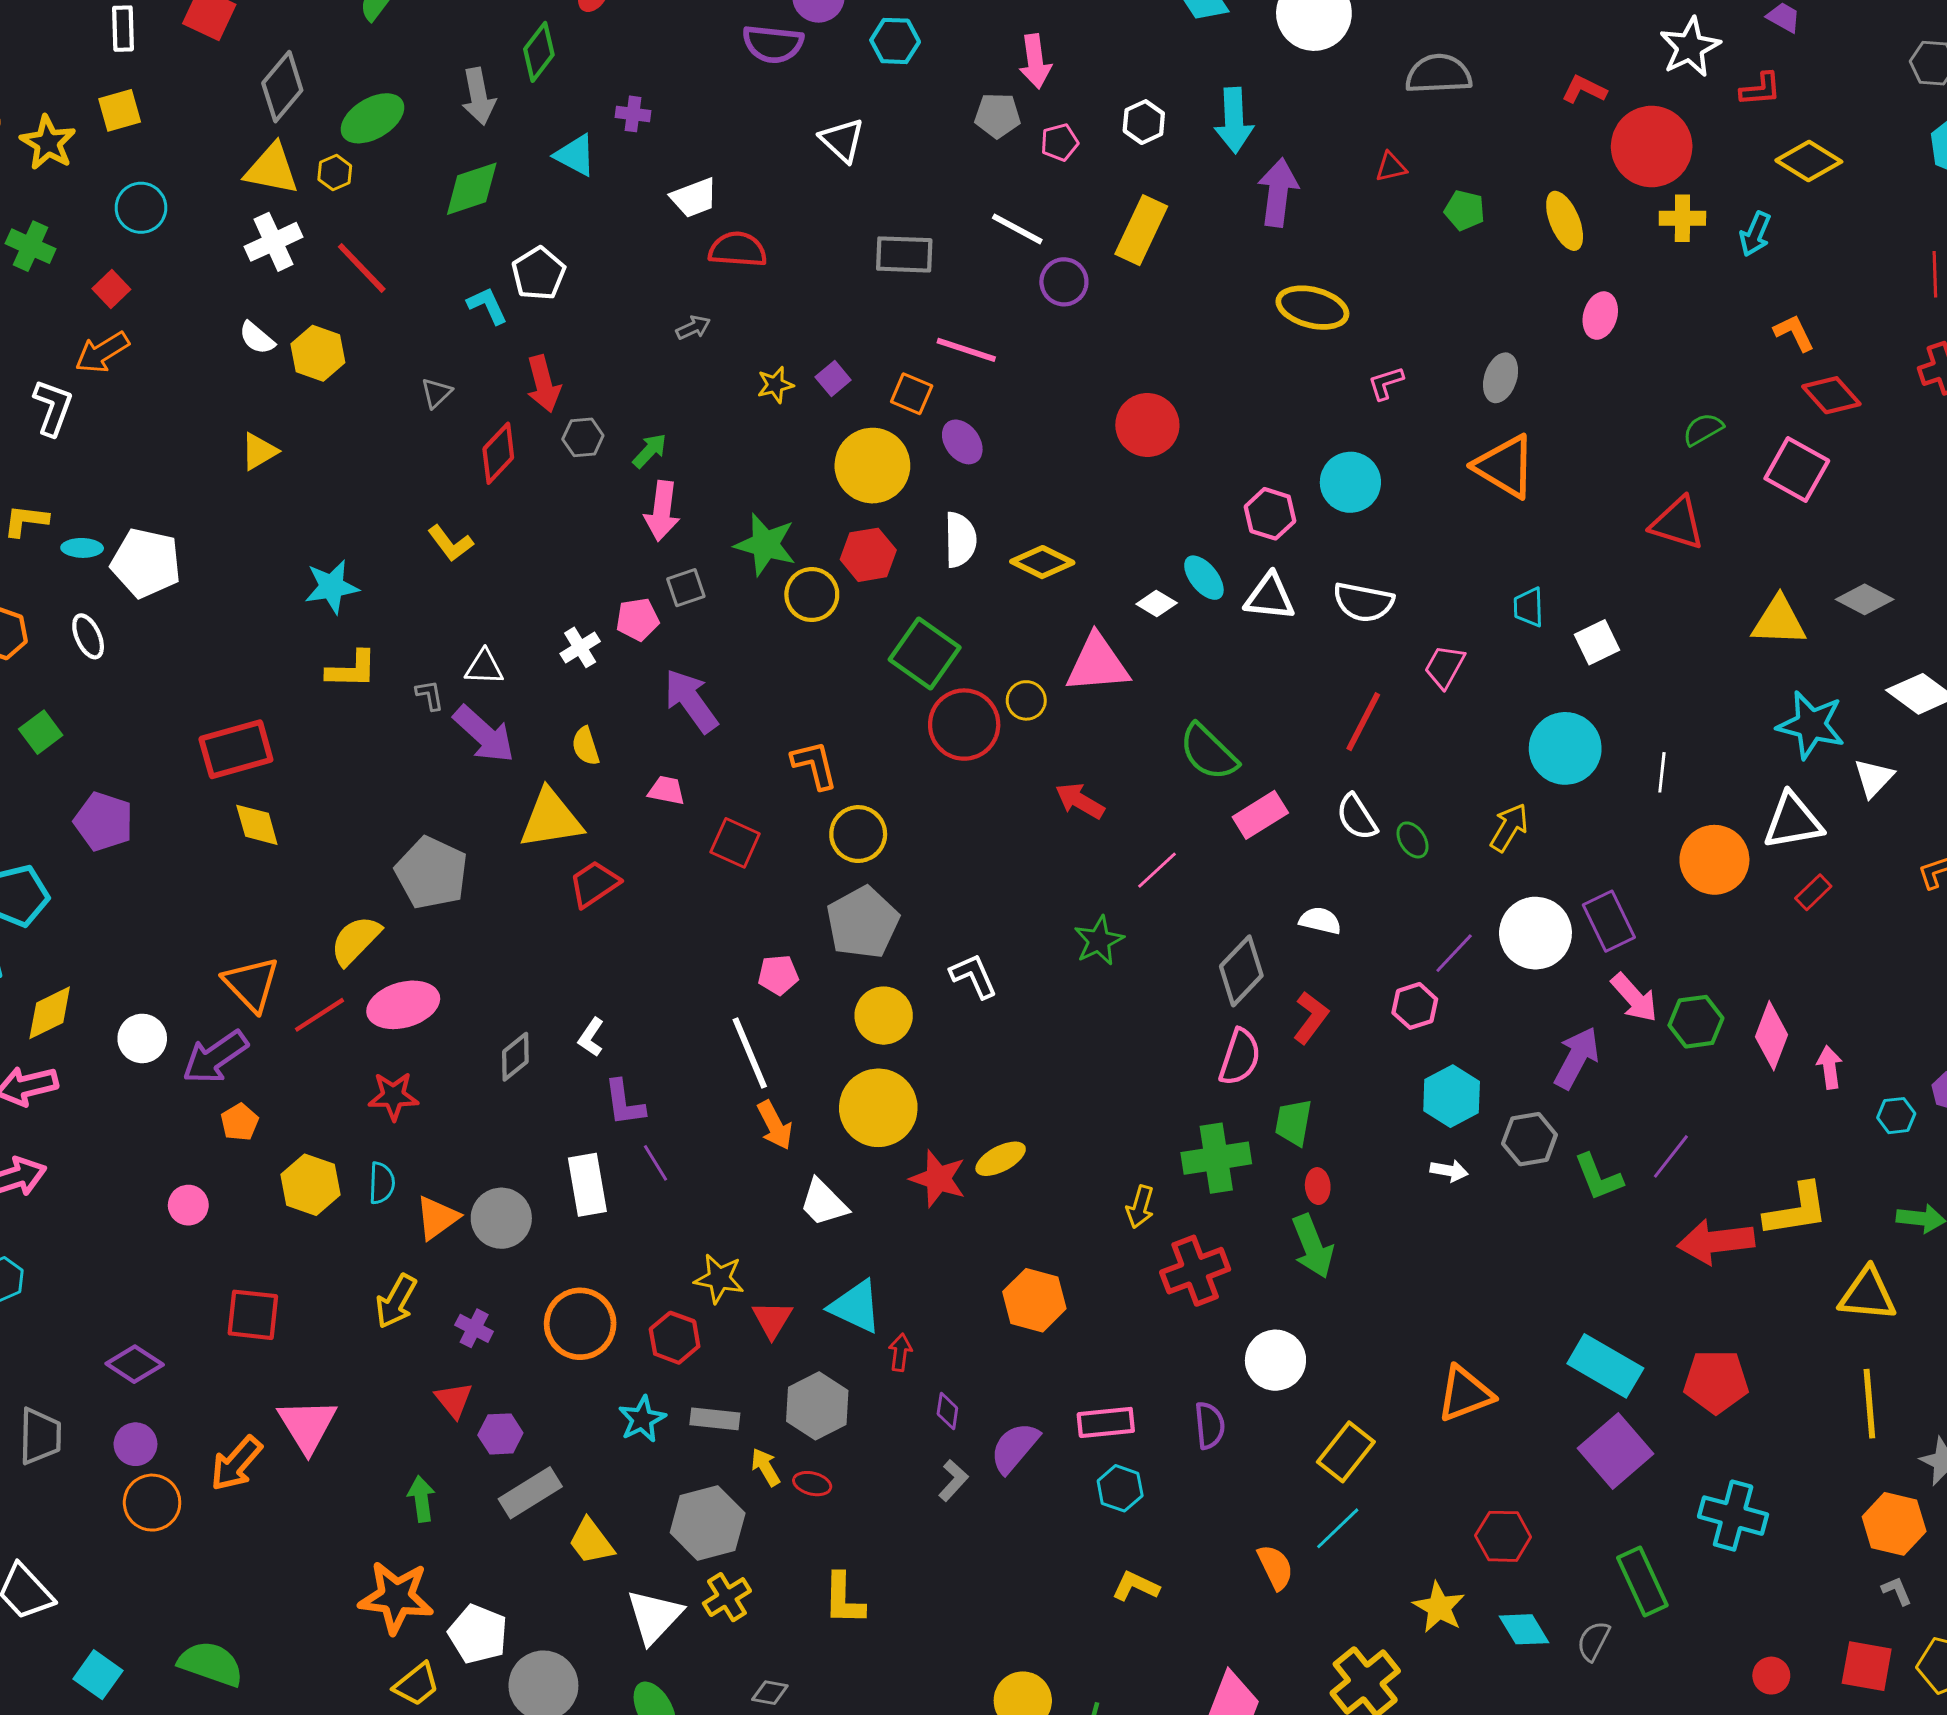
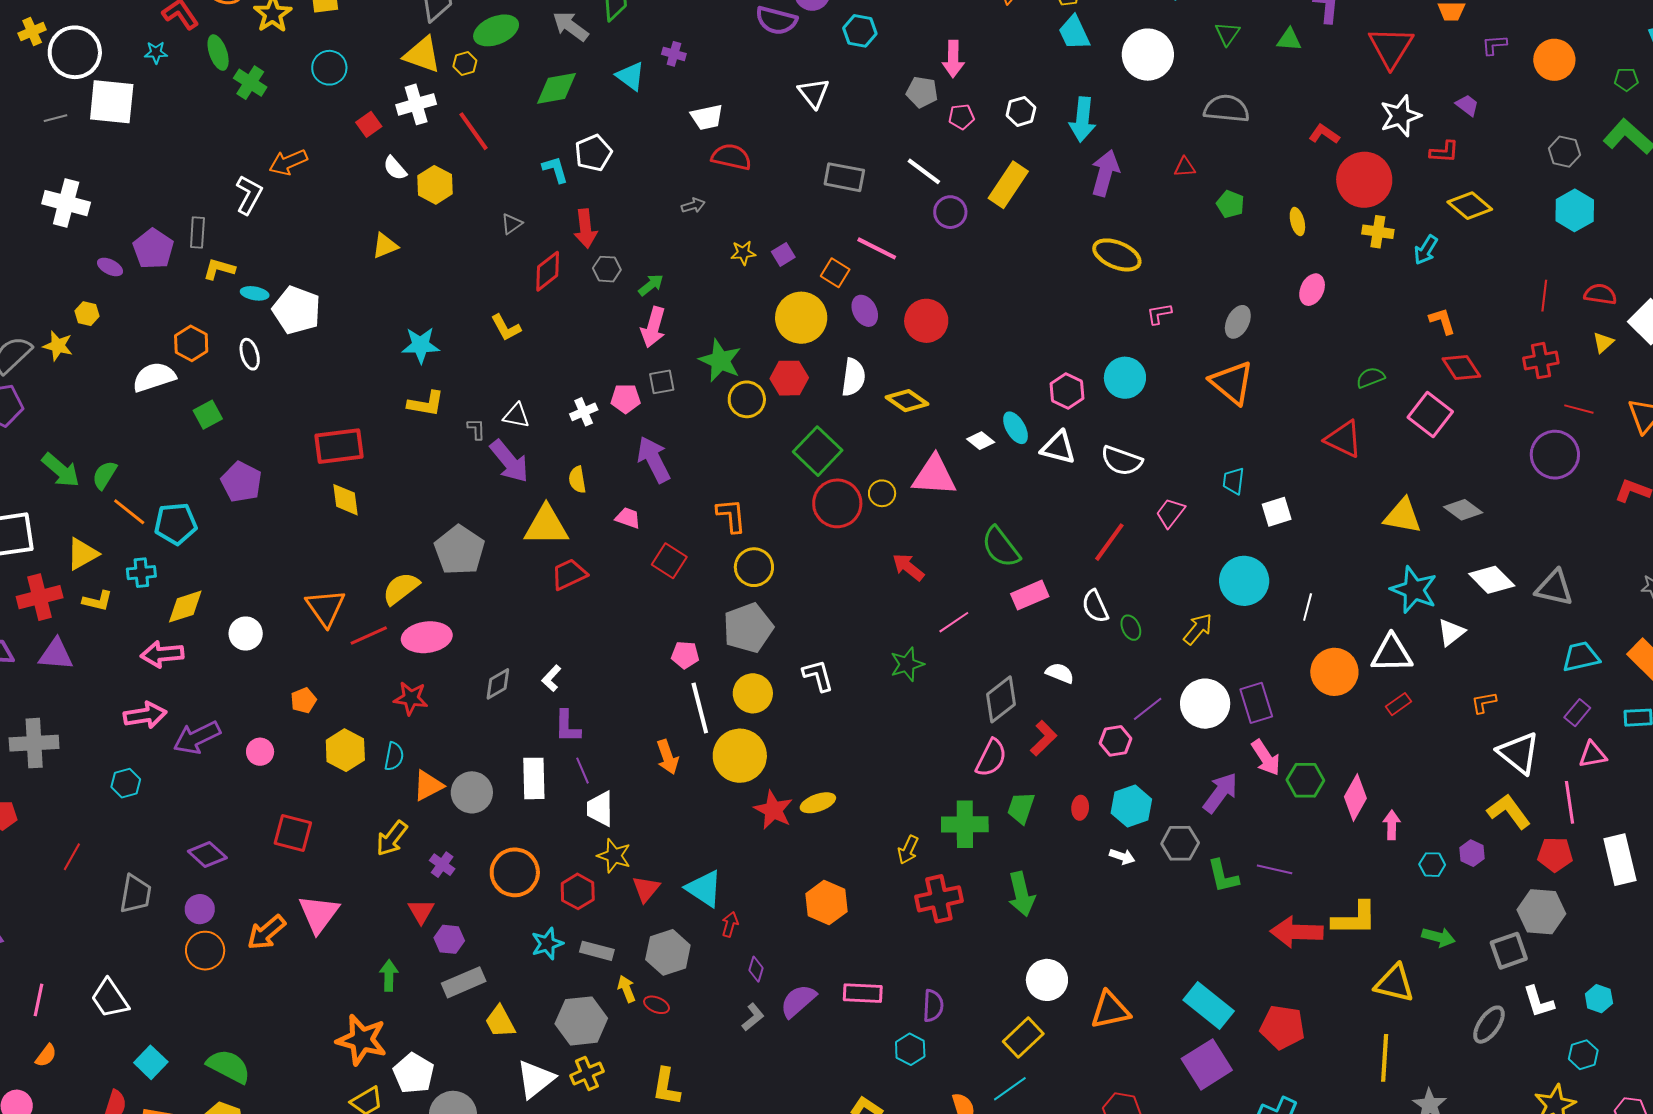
gray arrow: (478, 96) -> (570, 26), turned 129
yellow ellipse: (1565, 221) -> (1297, 222), size x0.7
red square: (111, 289) -> (369, 124), moved
red circle: (1147, 425) -> (926, 321), moved
white line: (750, 1053) -> (700, 708), moved
purple arrow: (215, 1057) -> (197, 738), moved
purple line: (1671, 1156) -> (1275, 869), turned 56
red ellipse: (1318, 1186) -> (1080, 808), moved
white trapezoid: (824, 1203) -> (600, 809), moved, turned 36
white circle: (1275, 1360) -> (1047, 980), moved
cyan hexagon: (1120, 1488) -> (910, 1049), moved

